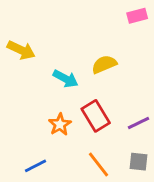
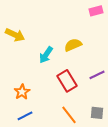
cyan arrow: (66, 79) -> (46, 55), turned 96
purple line: (139, 123) -> (97, 75), moved
orange star: (60, 124) -> (22, 92), moved

